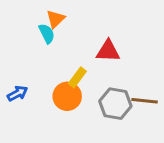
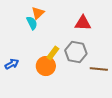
red triangle: (108, 51) -> (83, 23), moved
gray hexagon: (115, 104) -> (76, 52), moved

